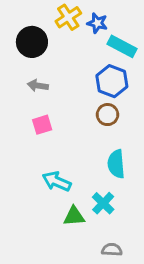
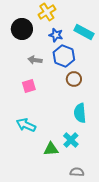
blue star: (97, 23) -> (56, 35), moved
blue hexagon: (112, 81) -> (64, 56), moved
gray arrow: (38, 86) -> (35, 60), moved
cyan arrow: (57, 181) -> (26, 125), moved

